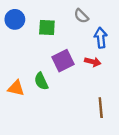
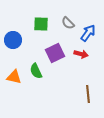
gray semicircle: (81, 16) -> (68, 23), moved
blue circle: (15, 19) -> (13, 40), moved
blue arrow: (101, 38) -> (88, 33), turned 42

